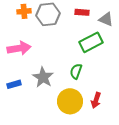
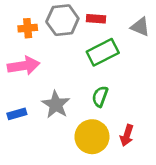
orange cross: (24, 11) -> (28, 28), moved
red rectangle: (82, 12) -> (96, 19), moved
green rectangle: (91, 42) -> (103, 52), moved

